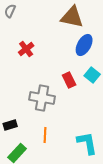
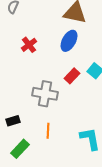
blue ellipse: (84, 45) -> (69, 41), moved
red rectangle: (69, 80) -> (72, 76), turned 70

